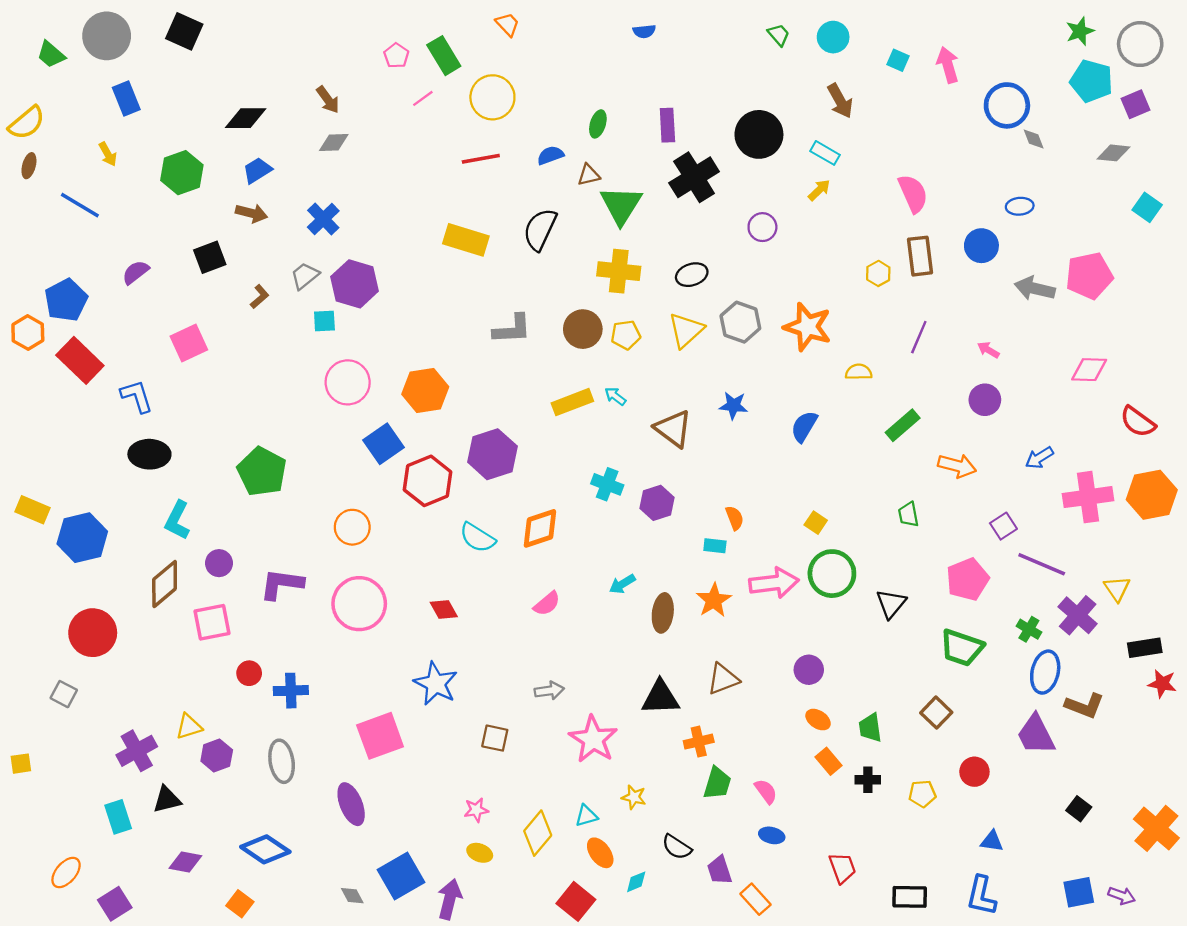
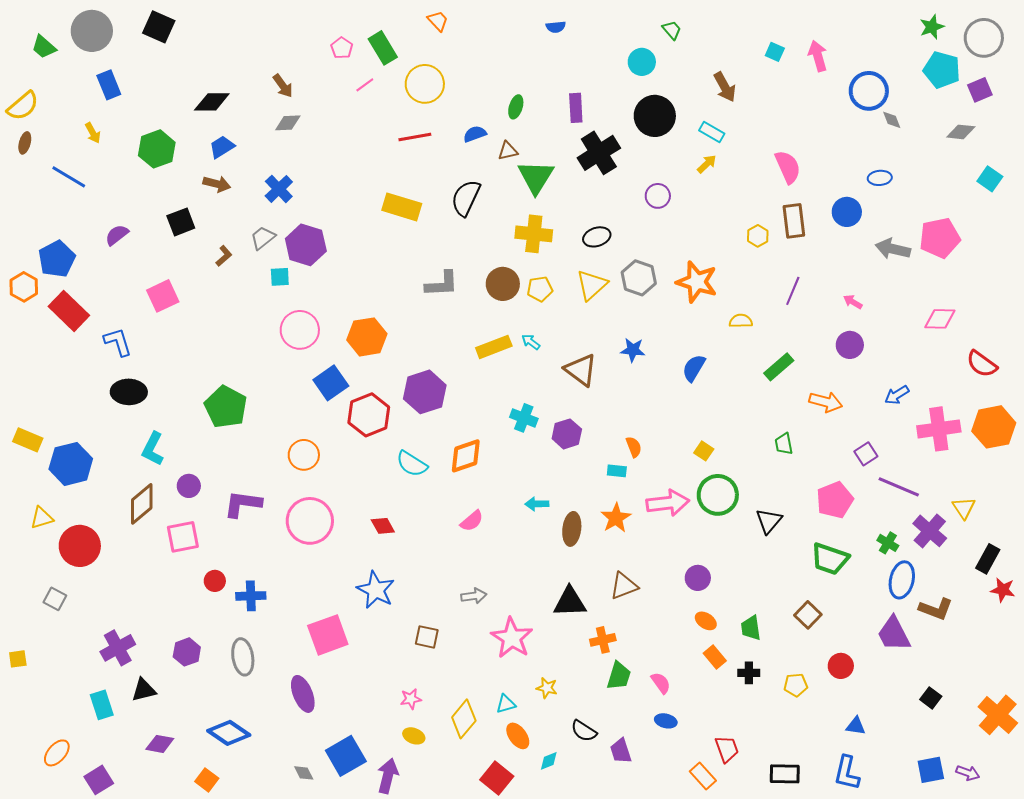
cyan circle: (833, 37) -> (642, 62), moved
cyan arrow: (622, 584) -> (537, 504), turned 30
black rectangle: (1145, 648) -> (988, 559), turned -52
yellow triangle: (189, 726) -> (42, 518), moved
orange rectangle: (755, 899) -> (703, 776), moved

